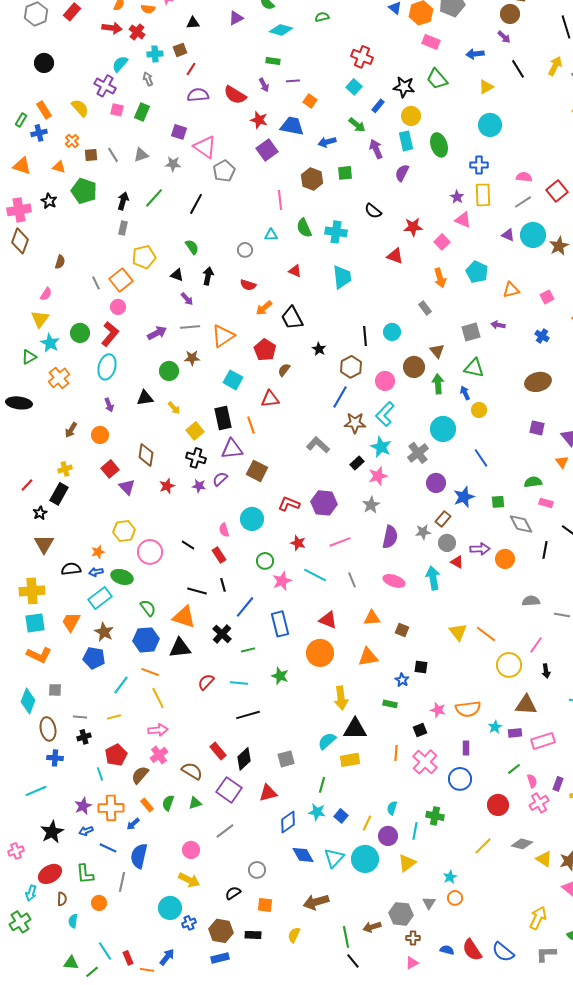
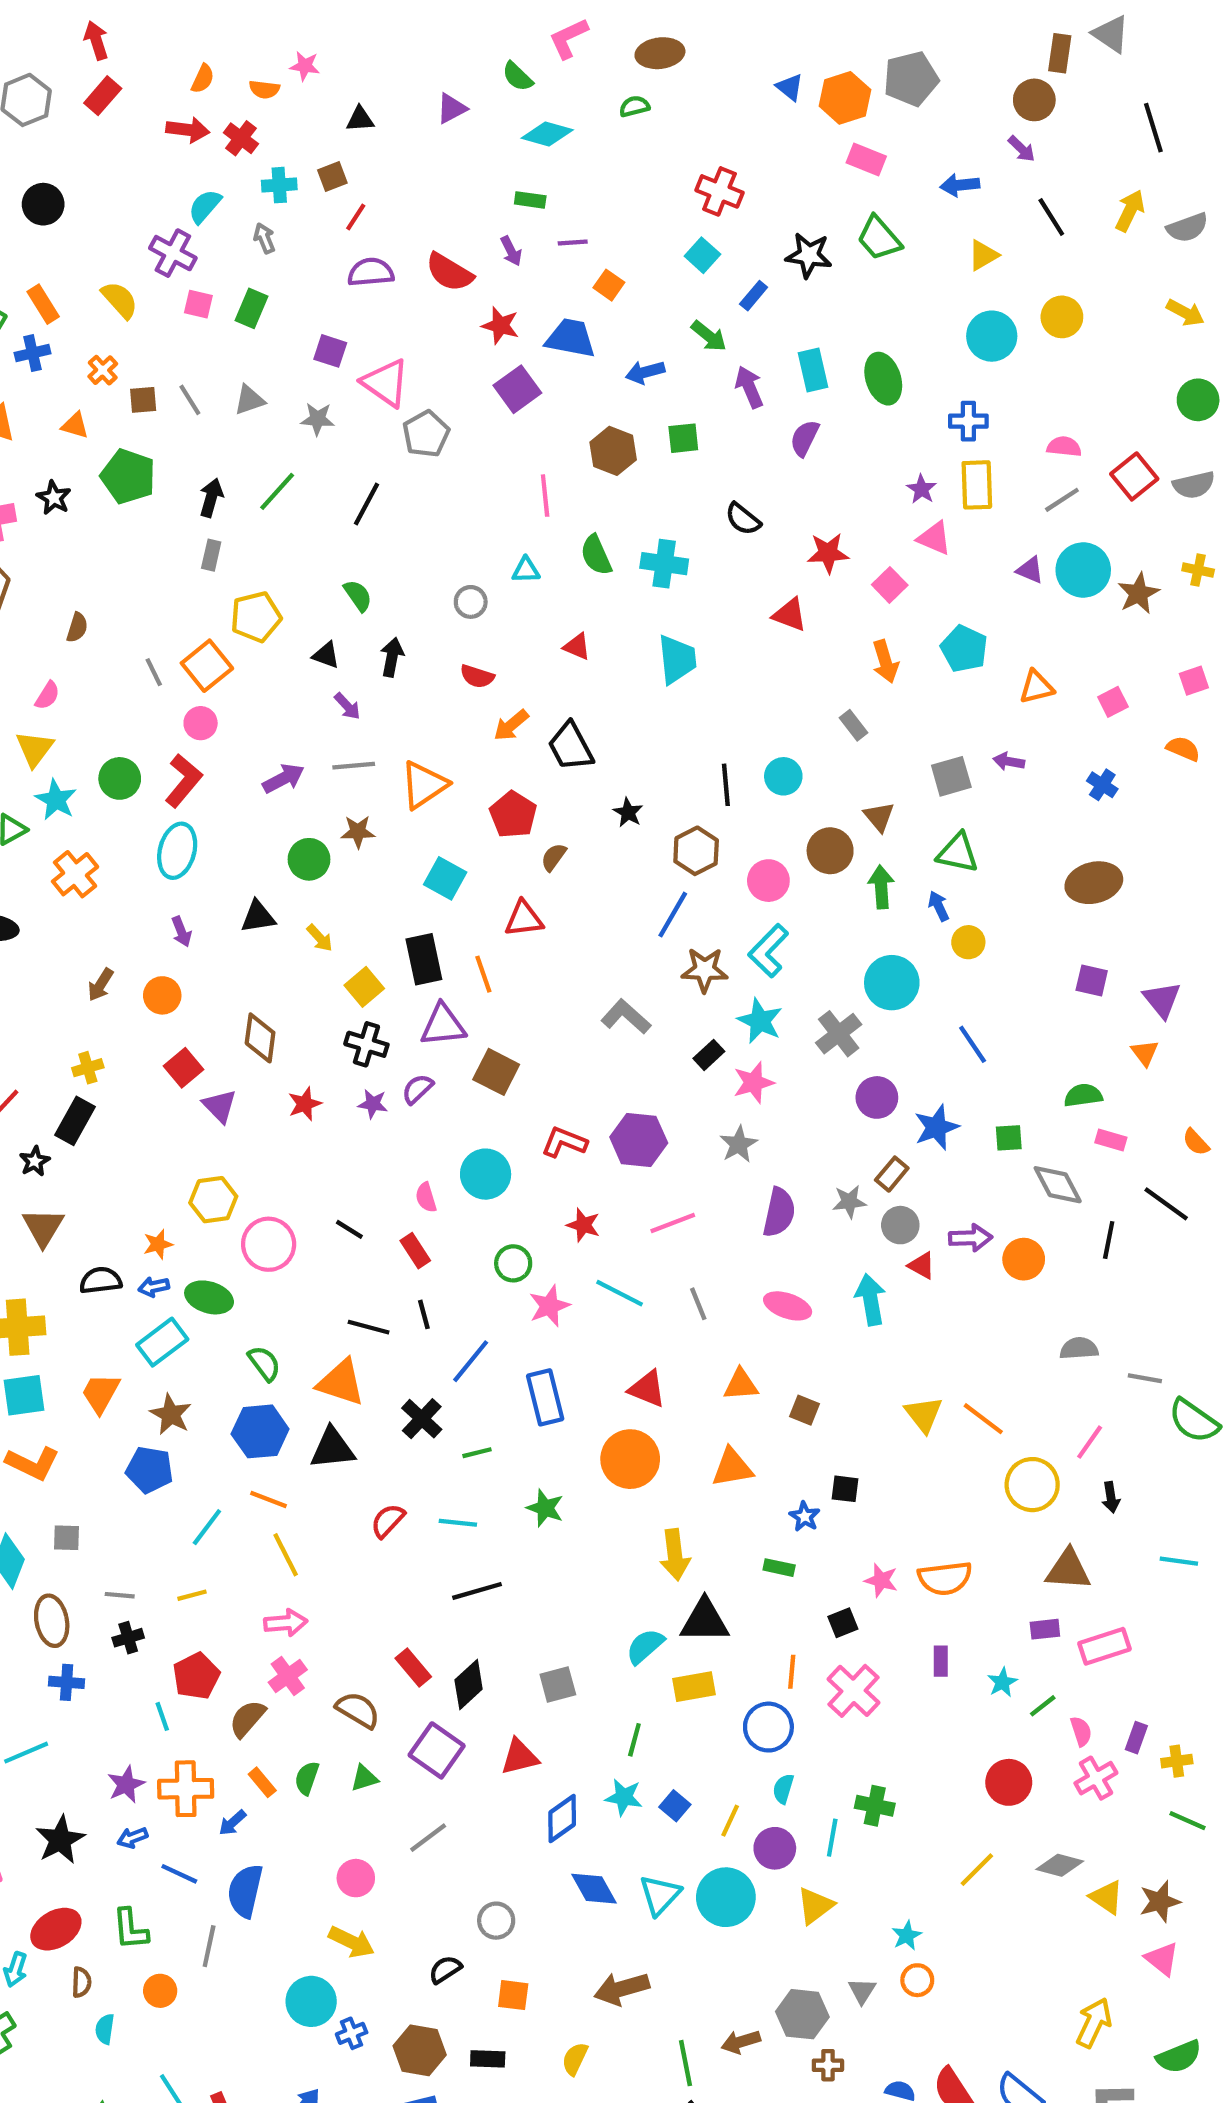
yellow circle: (411, 116) -> (1062, 317), moved
cyan star: (495, 727) -> (1002, 1682), moved
blue circle: (460, 779) -> (768, 1727), moved

